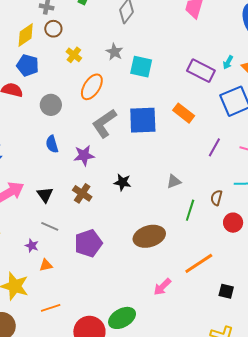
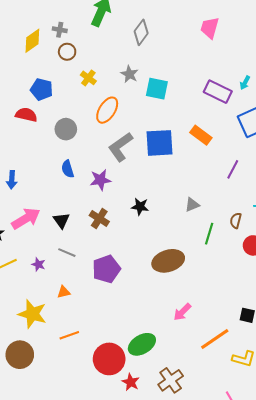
yellow diamond: (26, 35) -> (32, 41), moved
purple star: (32, 246) -> (38, 264), moved
orange line: (199, 263) -> (215, 339), moved

